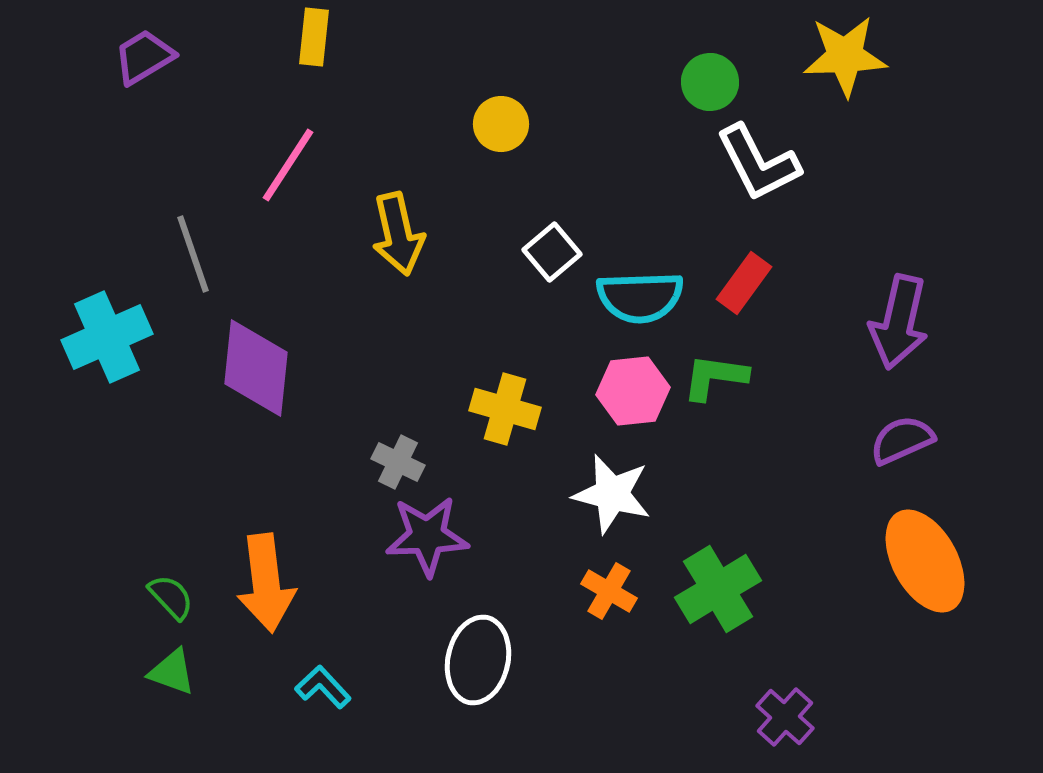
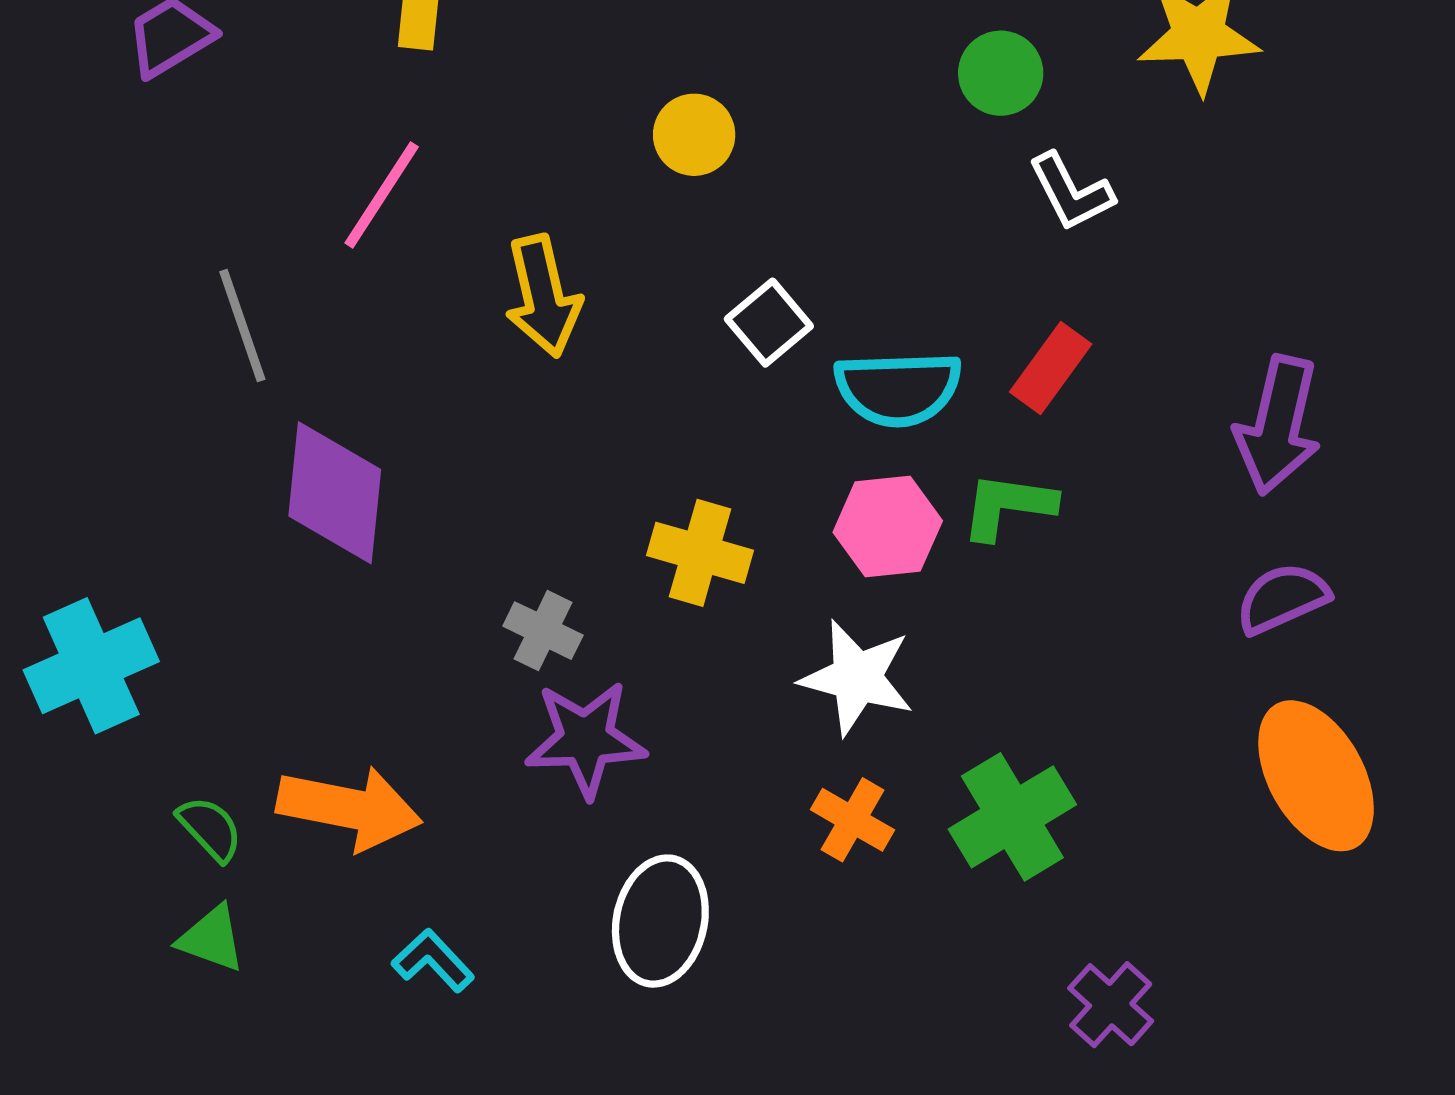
white L-shape: (758, 163) -> (1071, 192), size x0.7
cyan cross: (107, 337) -> (91, 666), moved
orange arrow: (266, 583) -> (349, 808), turned -72

